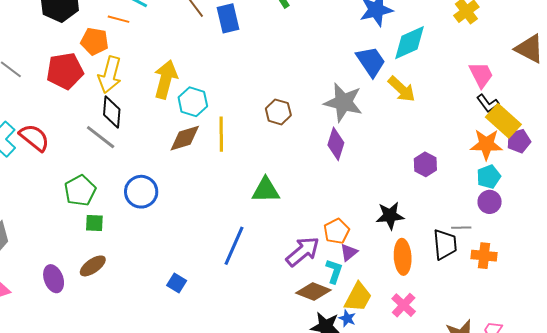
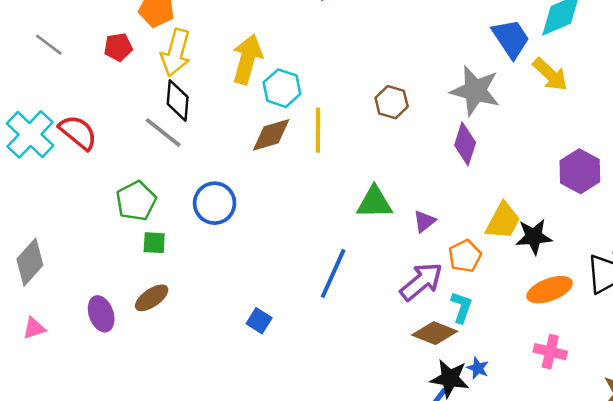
red pentagon: (65, 71) -> (118, 47), size x0.6
purple hexagon: (425, 164) -> (580, 171), size x1.4
purple triangle: (349, 252) -> (424, 221), moved
orange ellipse: (403, 257) -> (550, 290), turned 72
yellow trapezoid: (358, 297) -> (503, 221), moved
pink cross: (404, 305) -> (550, 352), turned -30

